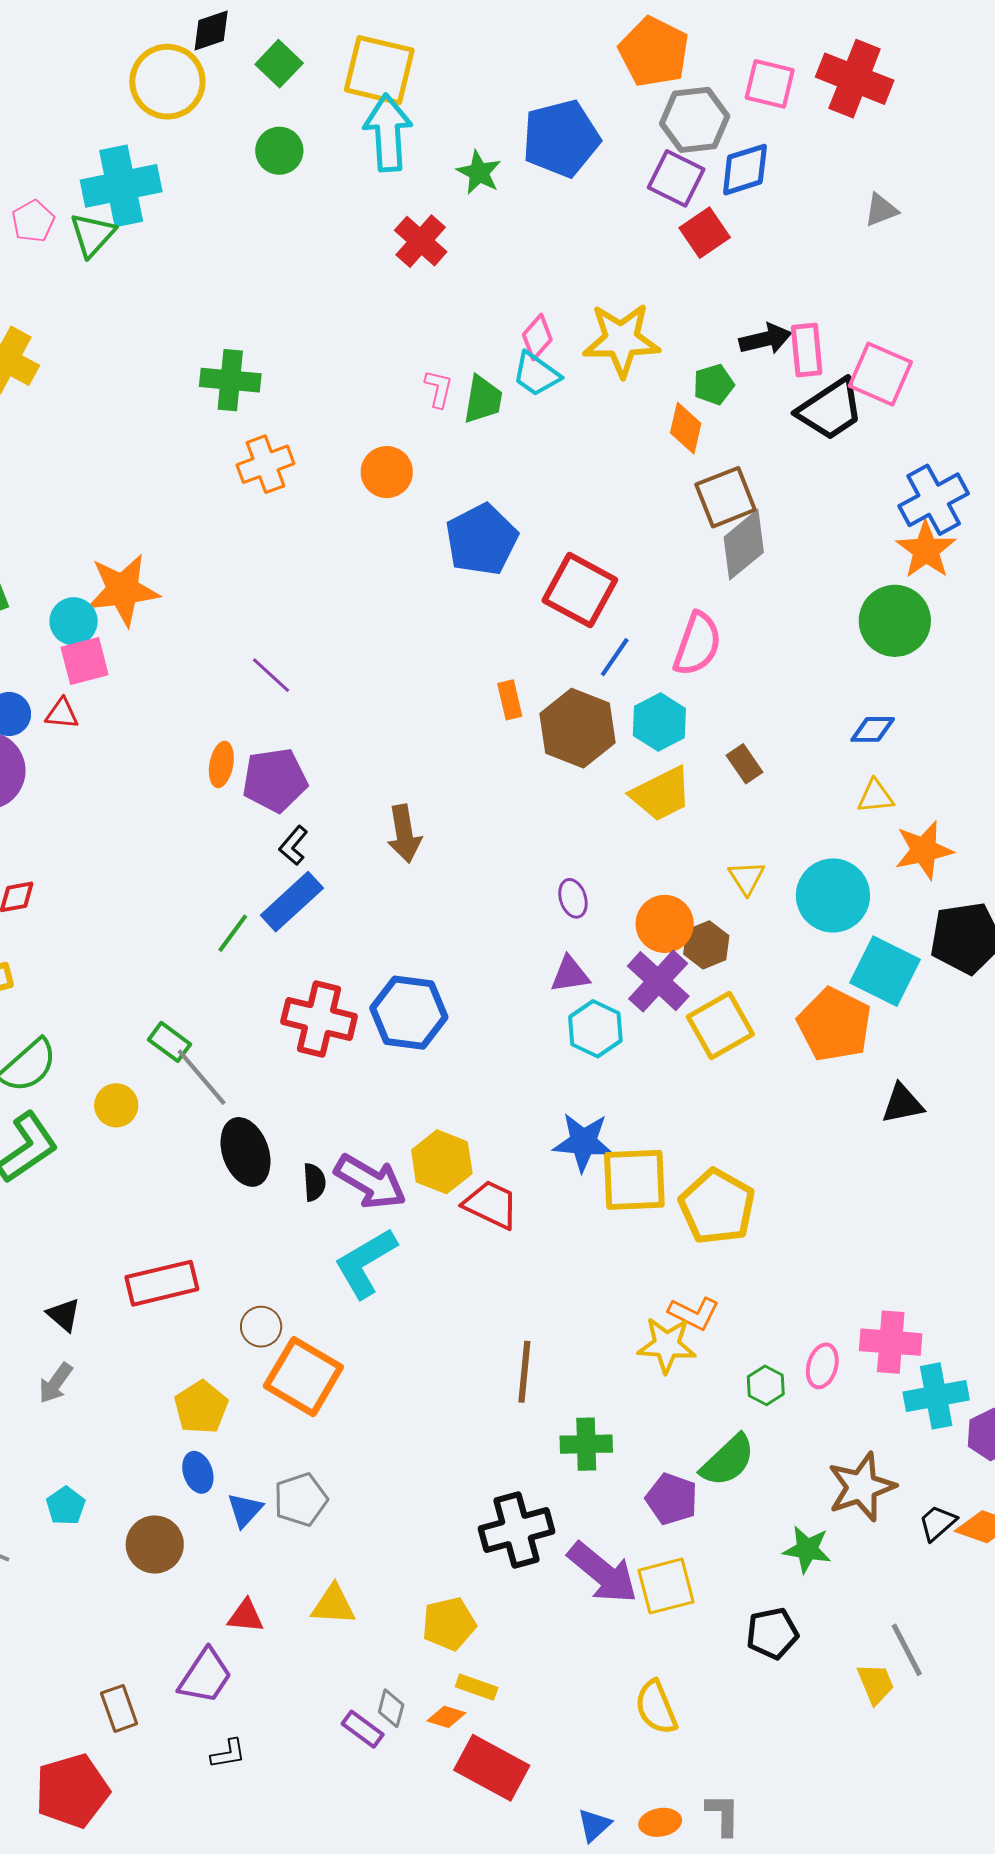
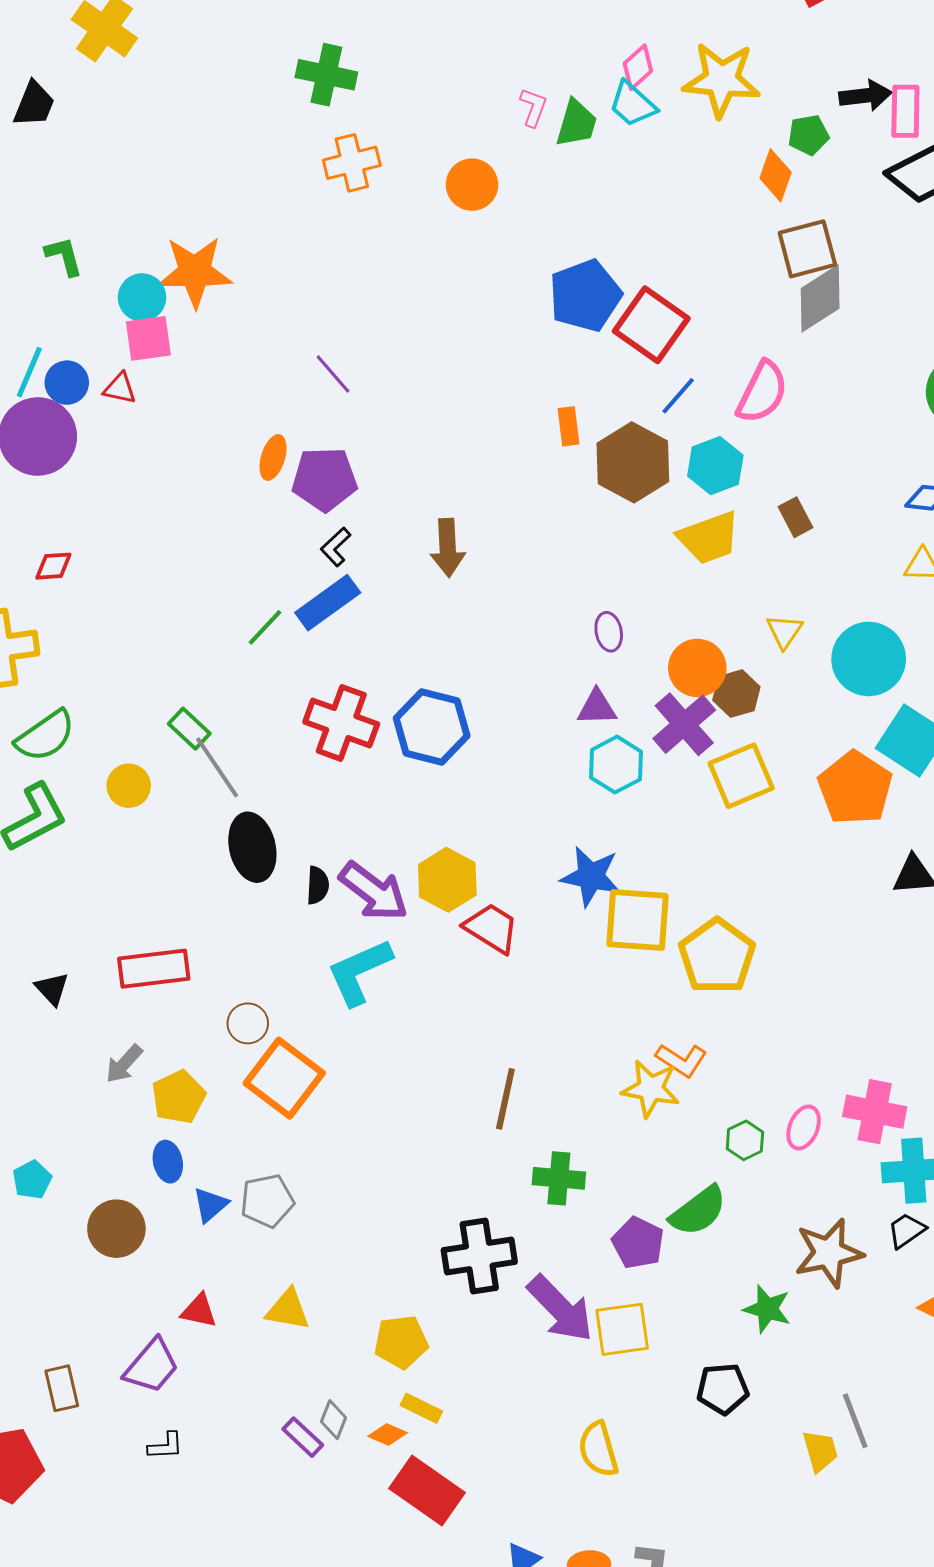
blue pentagon: (482, 540) -> (585, 296), moved
gray arrow: (55, 1383) -> (124, 1064), moved
black trapezoid: (937, 1523) -> (906, 1231), moved

